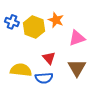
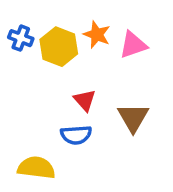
pink triangle: (77, 38) -> (133, 45), moved
yellow semicircle: (21, 70) -> (36, 168), moved

